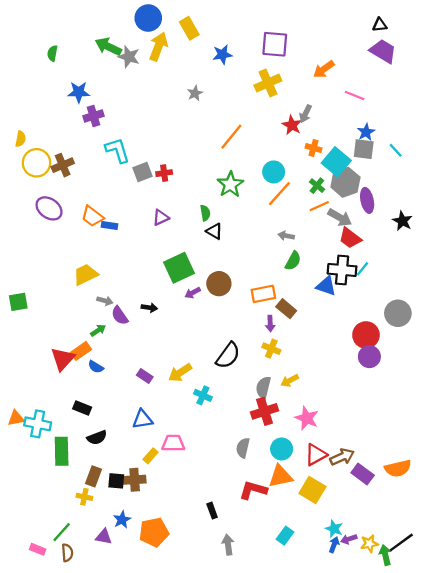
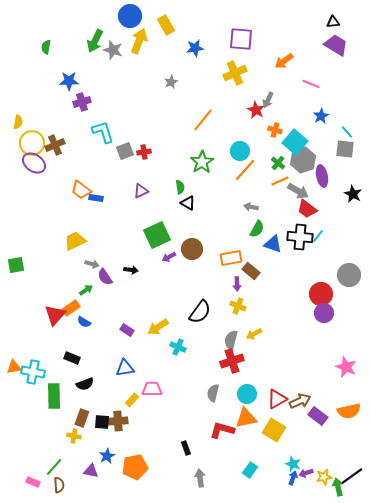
green arrow: (108, 47) -> (95, 41), turned -90
gray square: (364, 149) -> (345, 149), moved
purple ellipse: (49, 208) -> (34, 163), moved
blue triangle: (326, 286) -> (273, 244), moved
pink star: (307, 418) -> (346, 367), moved

